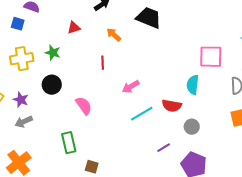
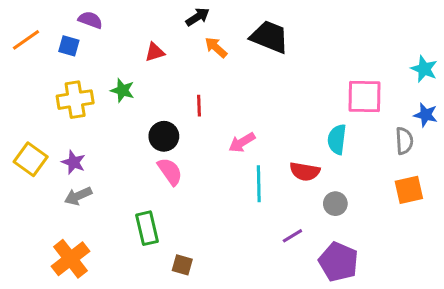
orange arrow: (114, 35) -> (216, 47), moved
black circle: (52, 85) -> (164, 136), moved
cyan line: (142, 114) -> (259, 184), turned -60

